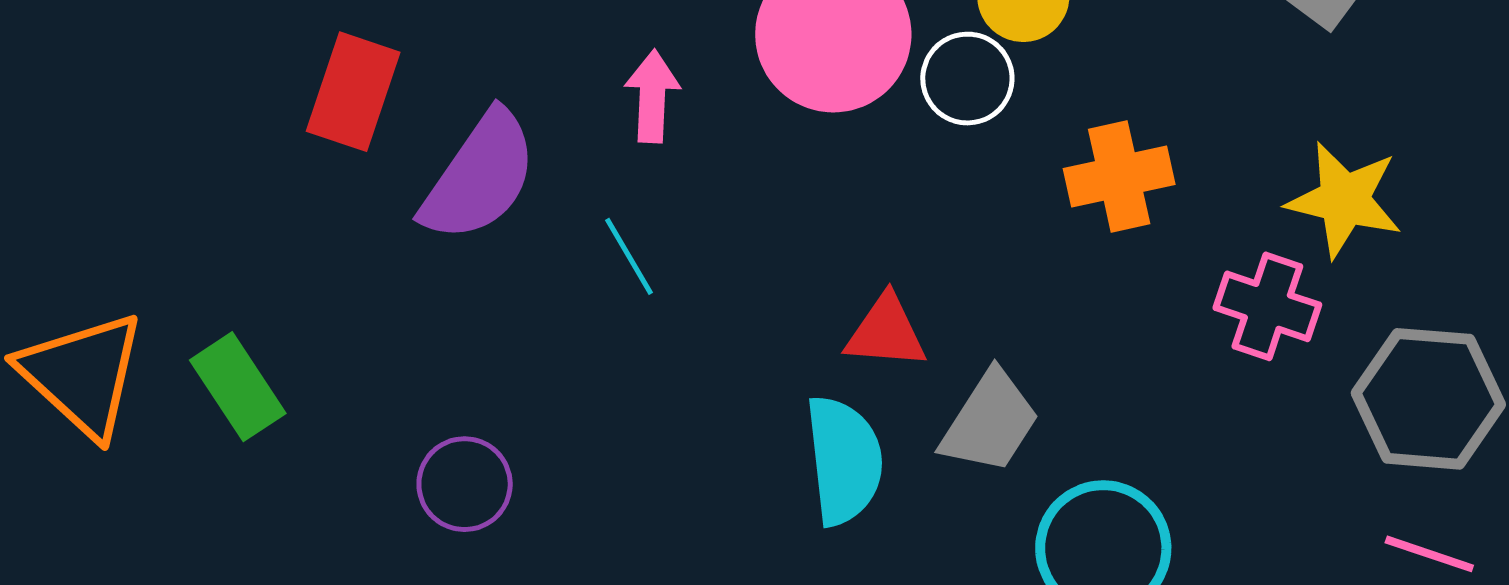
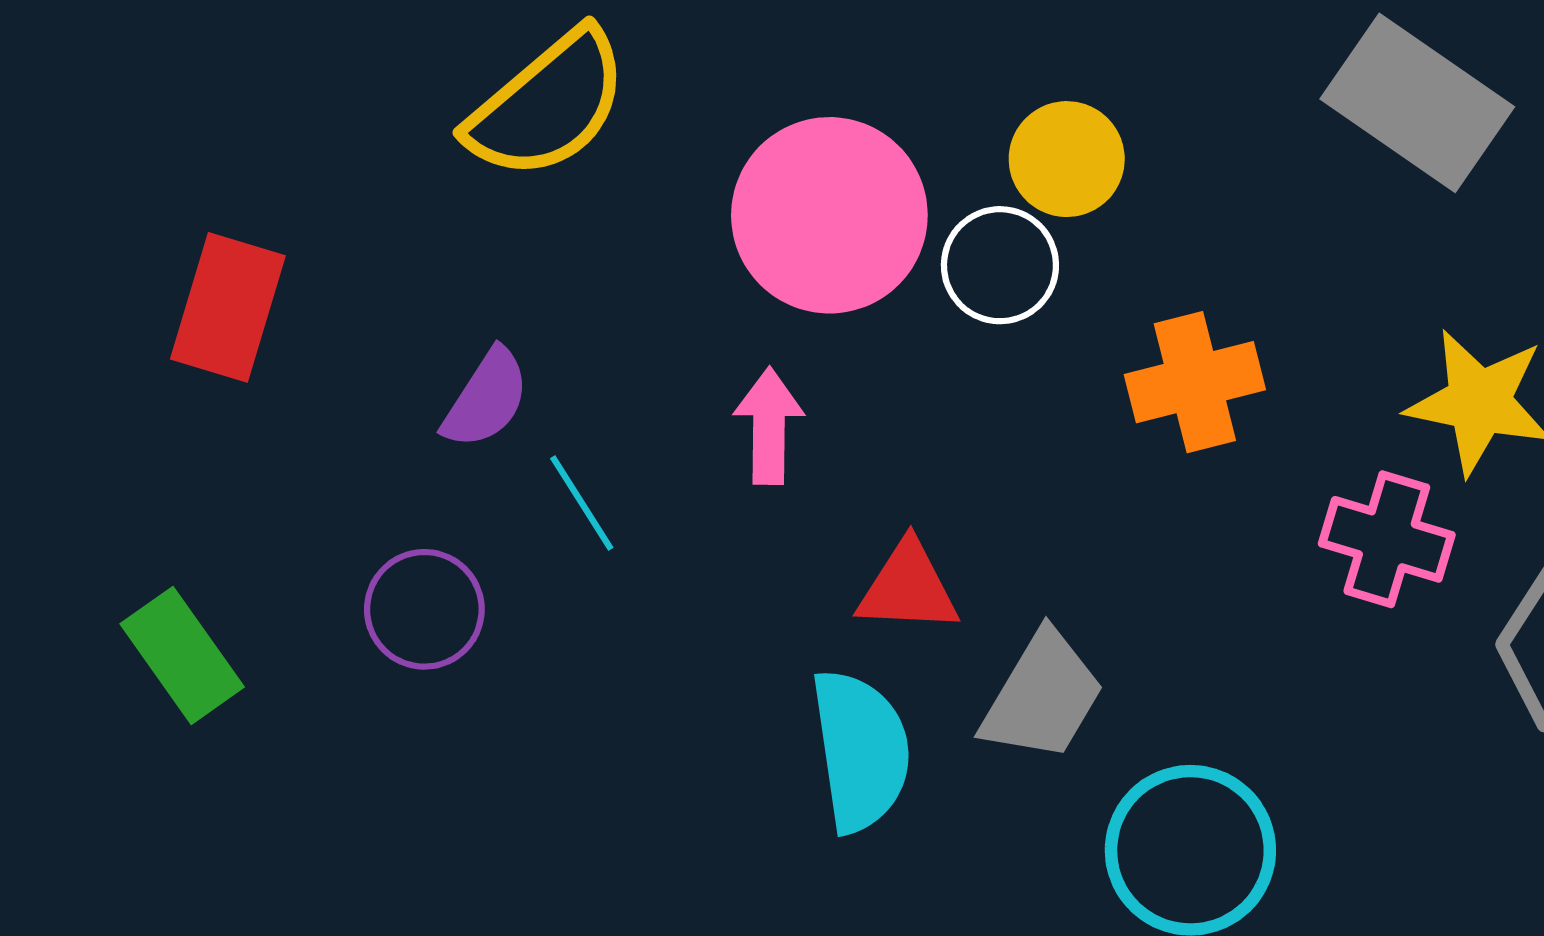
pink arrow: (652, 96) -> (769, 426), moved
purple semicircle: (479, 176) -> (486, 399), moved, size x0.6
green rectangle: (238, 387) -> (182, 655), moved
purple circle: (465, 484) -> (424, 609), moved

